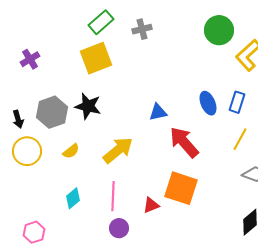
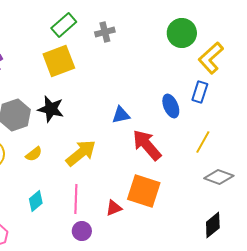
blue rectangle: (237, 102) -> (200, 92), moved

